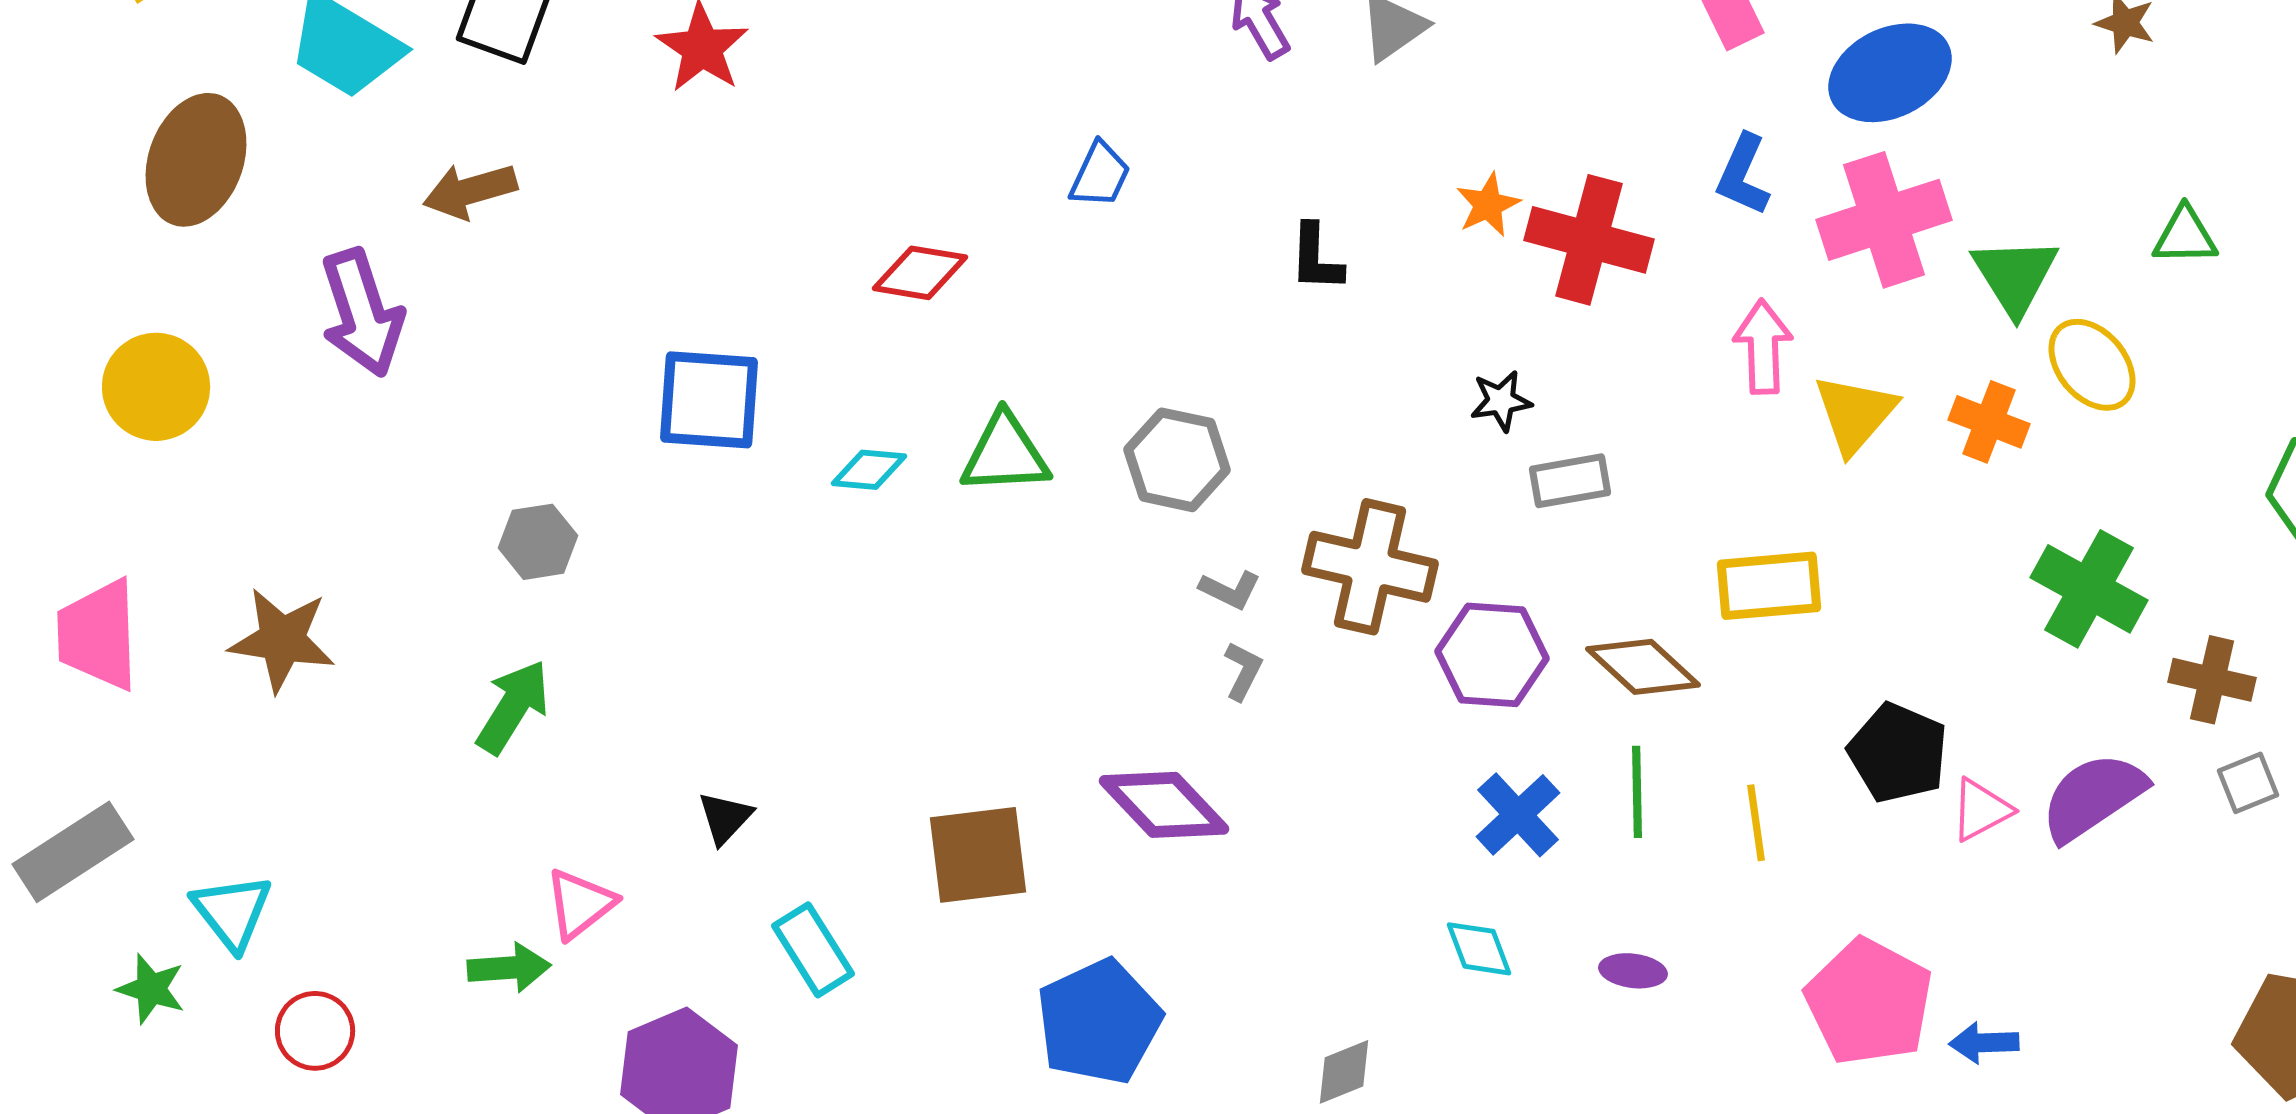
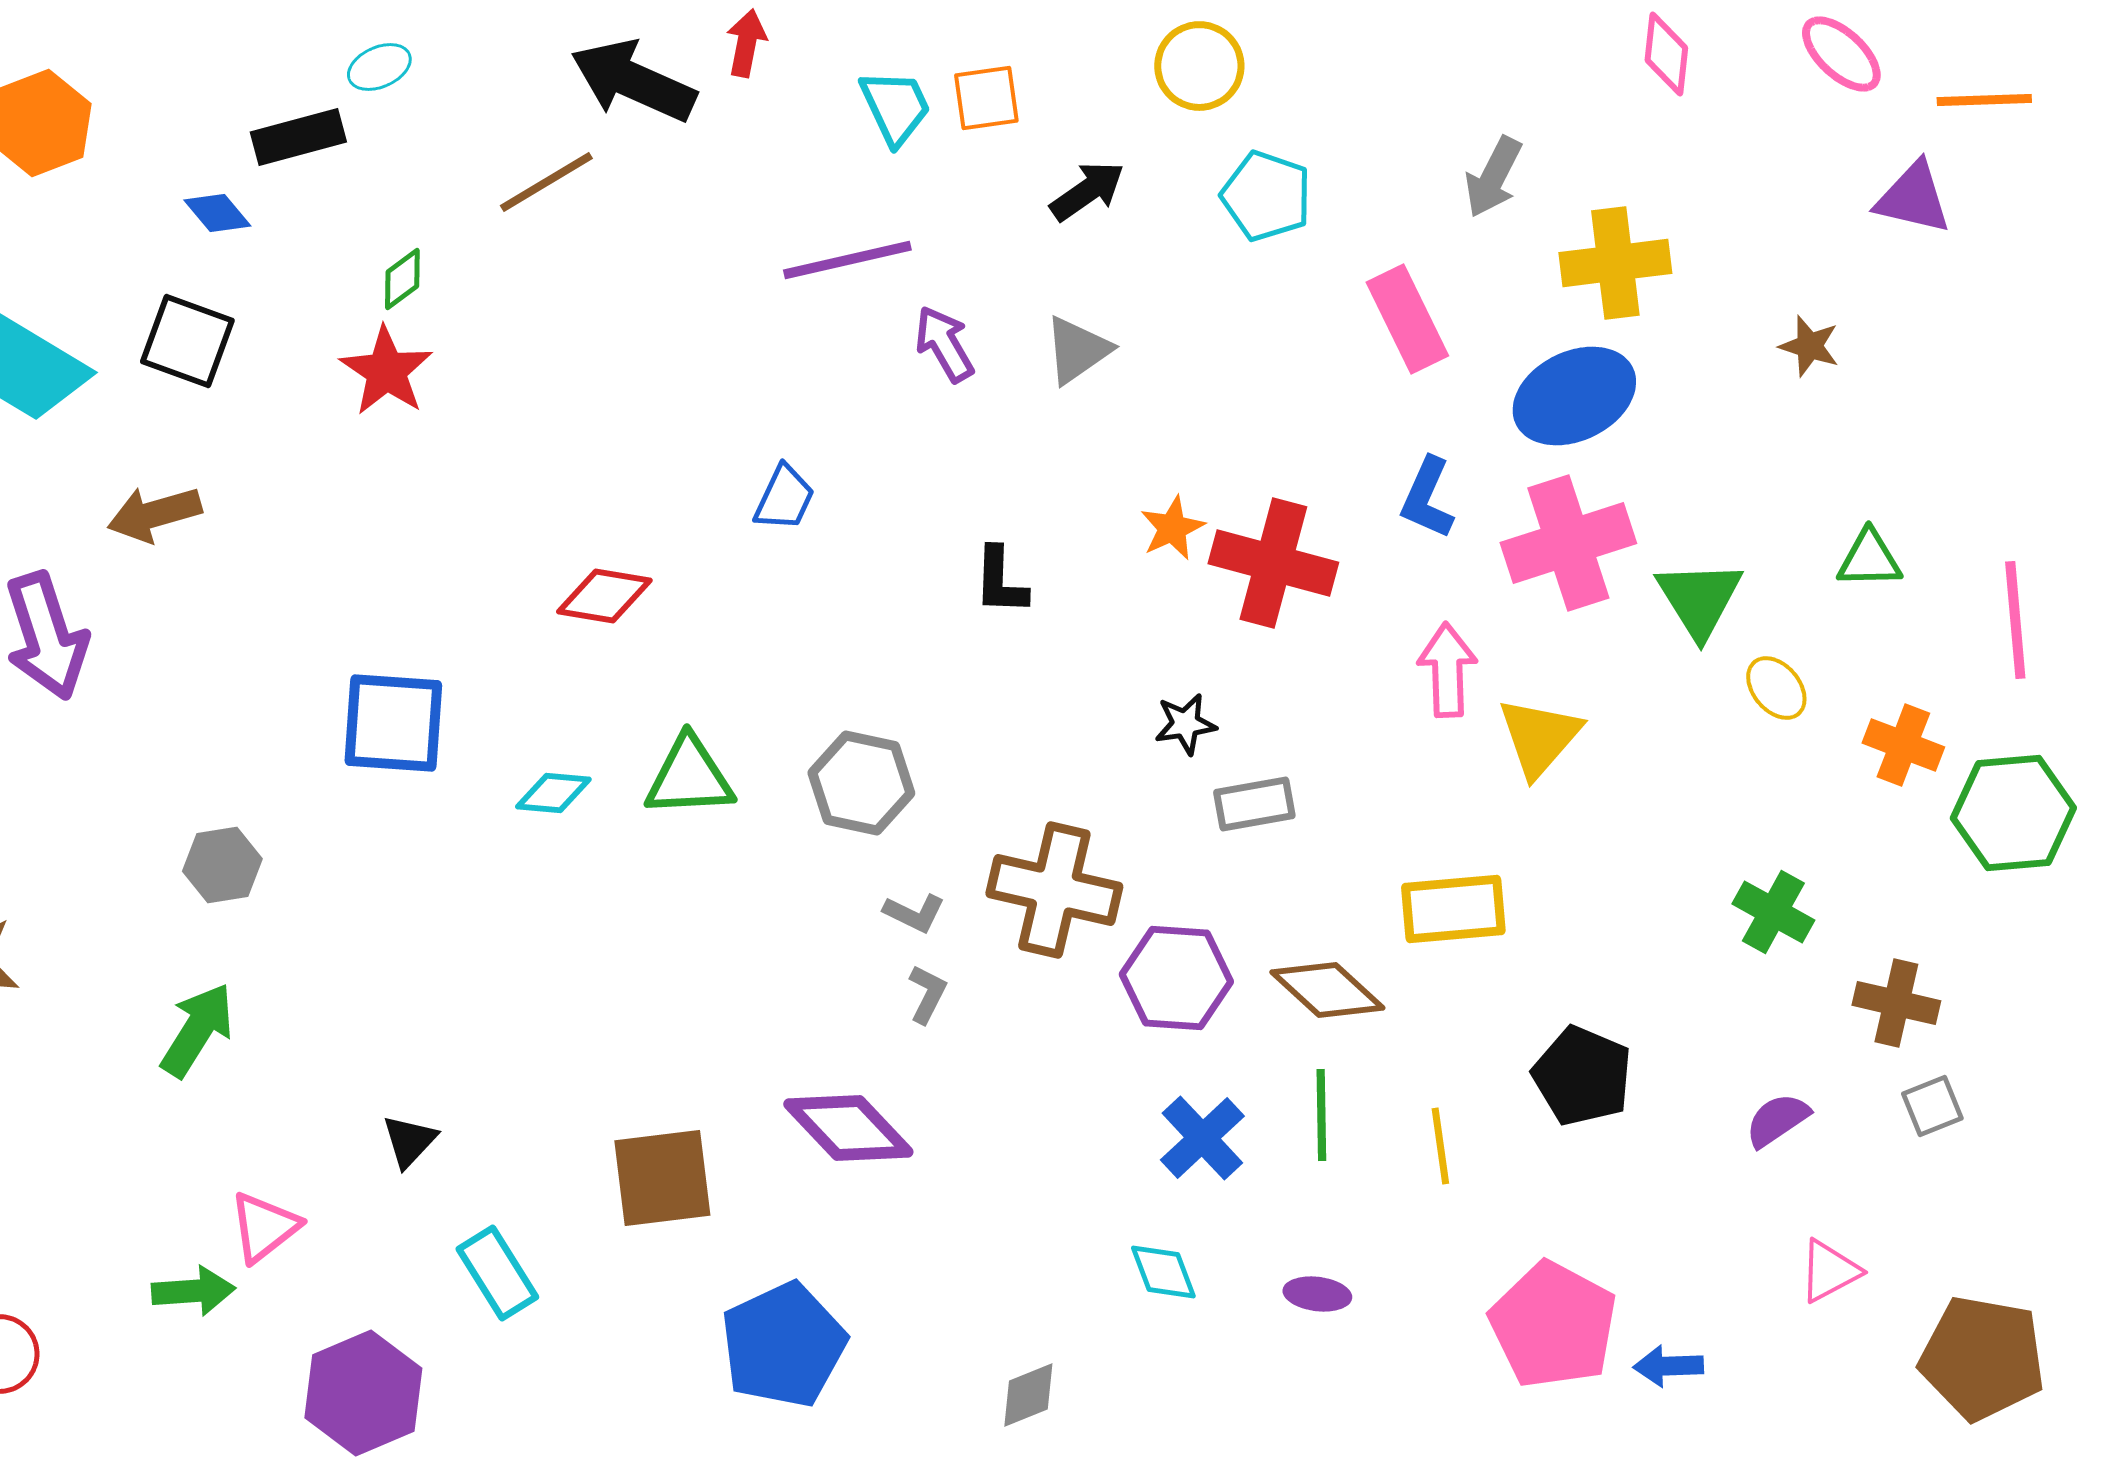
yellow ellipse: (2092, 365) -> (1776, 688), size x0.7
orange cross: (1989, 422) -> (1903, 745), moved
green cross: (2089, 589) -> (1773, 912), size x0.7
purple semicircle: (2093, 797) -> (1777, 1120), size x0.6
pink triangle: (1981, 810) -> (1829, 1271), moved

